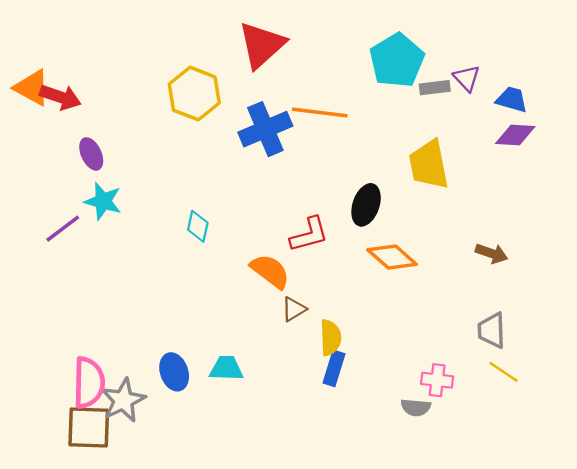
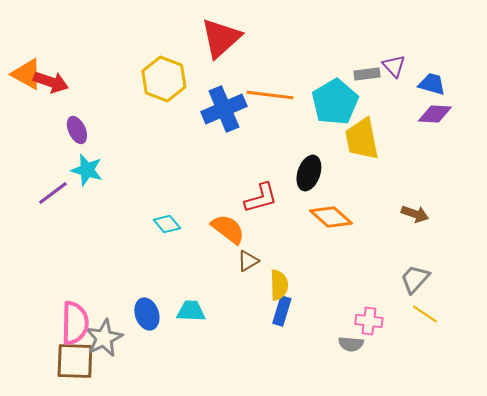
cyan pentagon: (397, 60) -> (335, 102), moved
cyan diamond: (198, 226) -> (167, 224), moved, turned -52
gray trapezoid: (492, 330) -> (415, 279), turned 44

